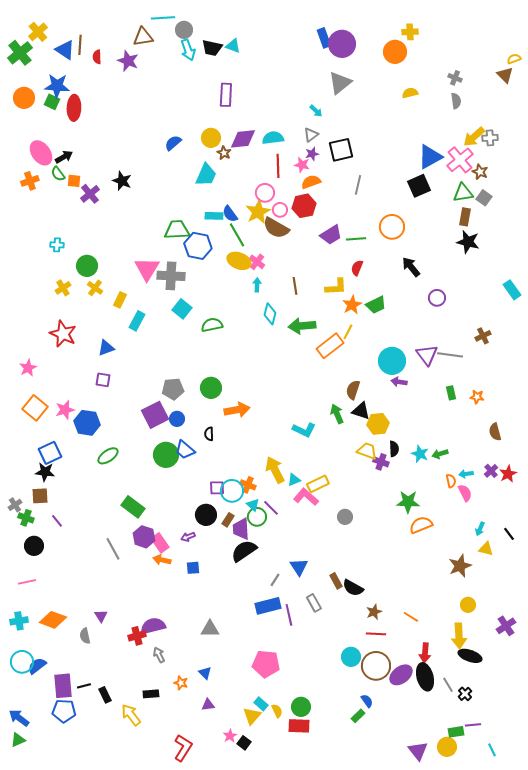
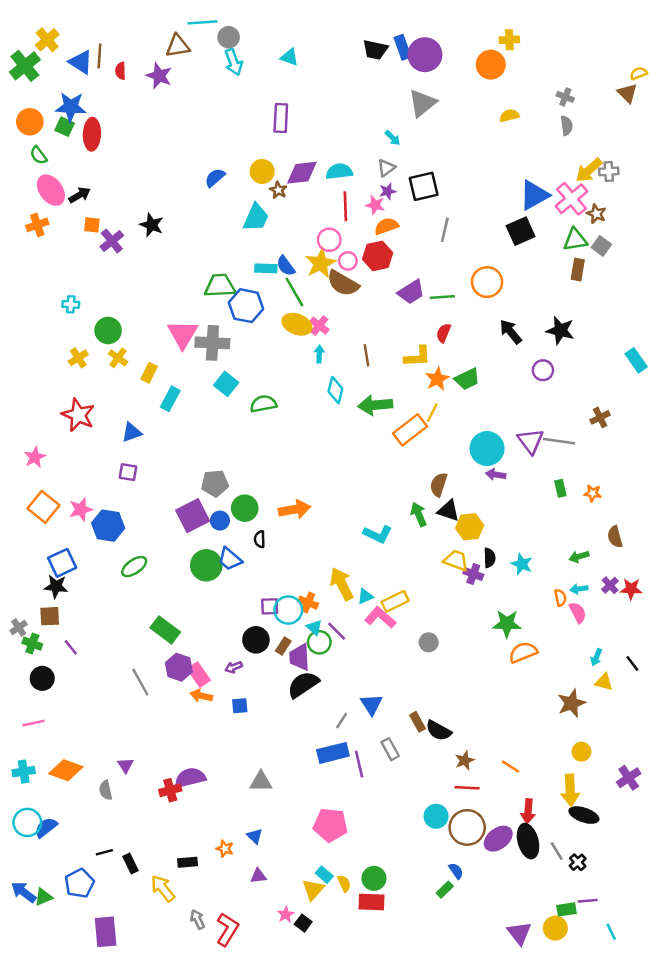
black trapezoid: (212, 48) -> (375, 50), moved
green semicircle: (58, 174) -> (39, 155), moved
black star: (468, 242) -> (560, 330), moved
green circle: (211, 388) -> (245, 508), moved
green arrow: (440, 454) -> (579, 557), moved
red star: (508, 474) -> (631, 589), turned 30
gray arrow: (159, 655) -> (198, 919), moved
purple rectangle: (63, 686) -> (106, 932), moved
blue pentagon: (64, 711) -> (80, 883), turned -30
green triangle: (18, 740) -> (43, 897), moved

